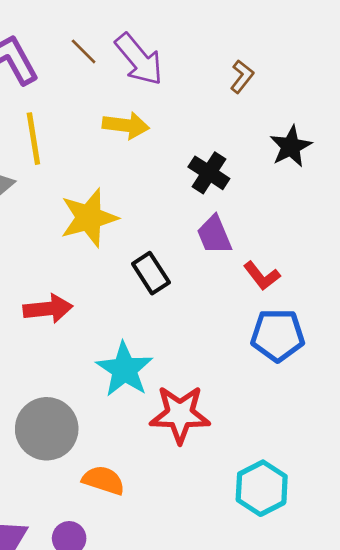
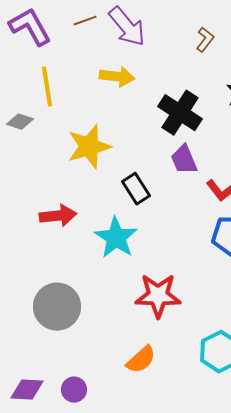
brown line: (84, 51) -> (85, 21), turned -65
black cross: (209, 173) -> (180, 113), size x1.4
cyan star: (125, 369) -> (116, 238), moved
orange semicircle: (103, 480) -> (141, 360), moved, turned 120

